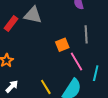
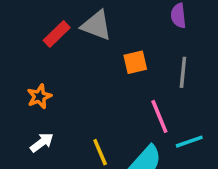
orange square: (62, 45) -> (135, 62), moved
cyan line: (96, 73) -> (189, 142), turned 49

